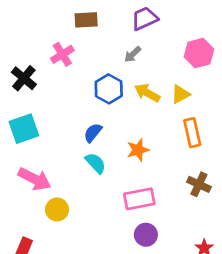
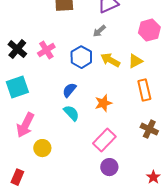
pink cross: (62, 54) -> (46, 50), moved
pink arrow: (34, 179) -> (25, 125), turned 90
pink rectangle: (139, 199) -> (104, 140), turned -35

